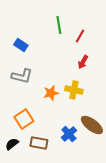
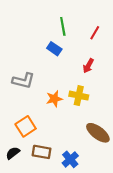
red line: (80, 36) -> (95, 33), moved
blue rectangle: (21, 45) -> (54, 49), moved
blue cross: (69, 134) -> (70, 159), moved

